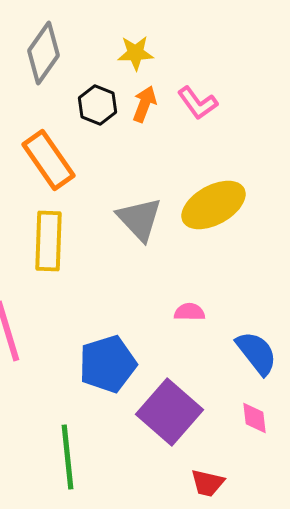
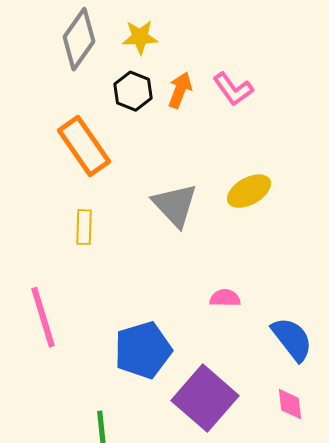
yellow star: (136, 53) -> (140, 37), moved
yellow ellipse: (214, 205) -> (249, 191), size x0.7
yellow rectangle: (49, 241) -> (84, 227), size x0.6

